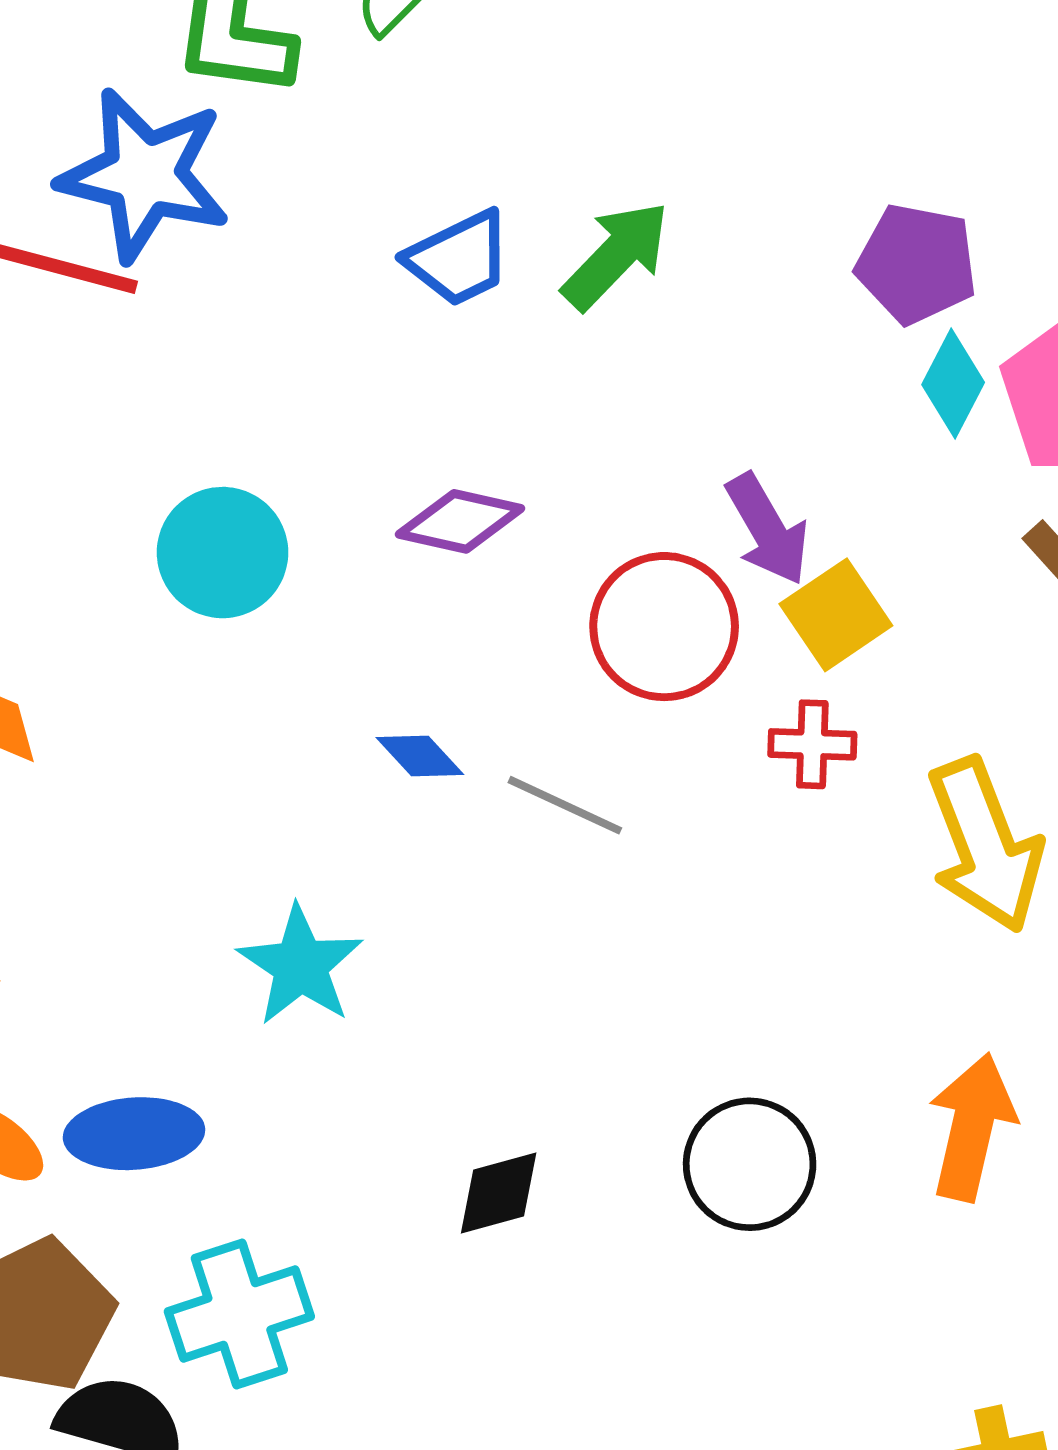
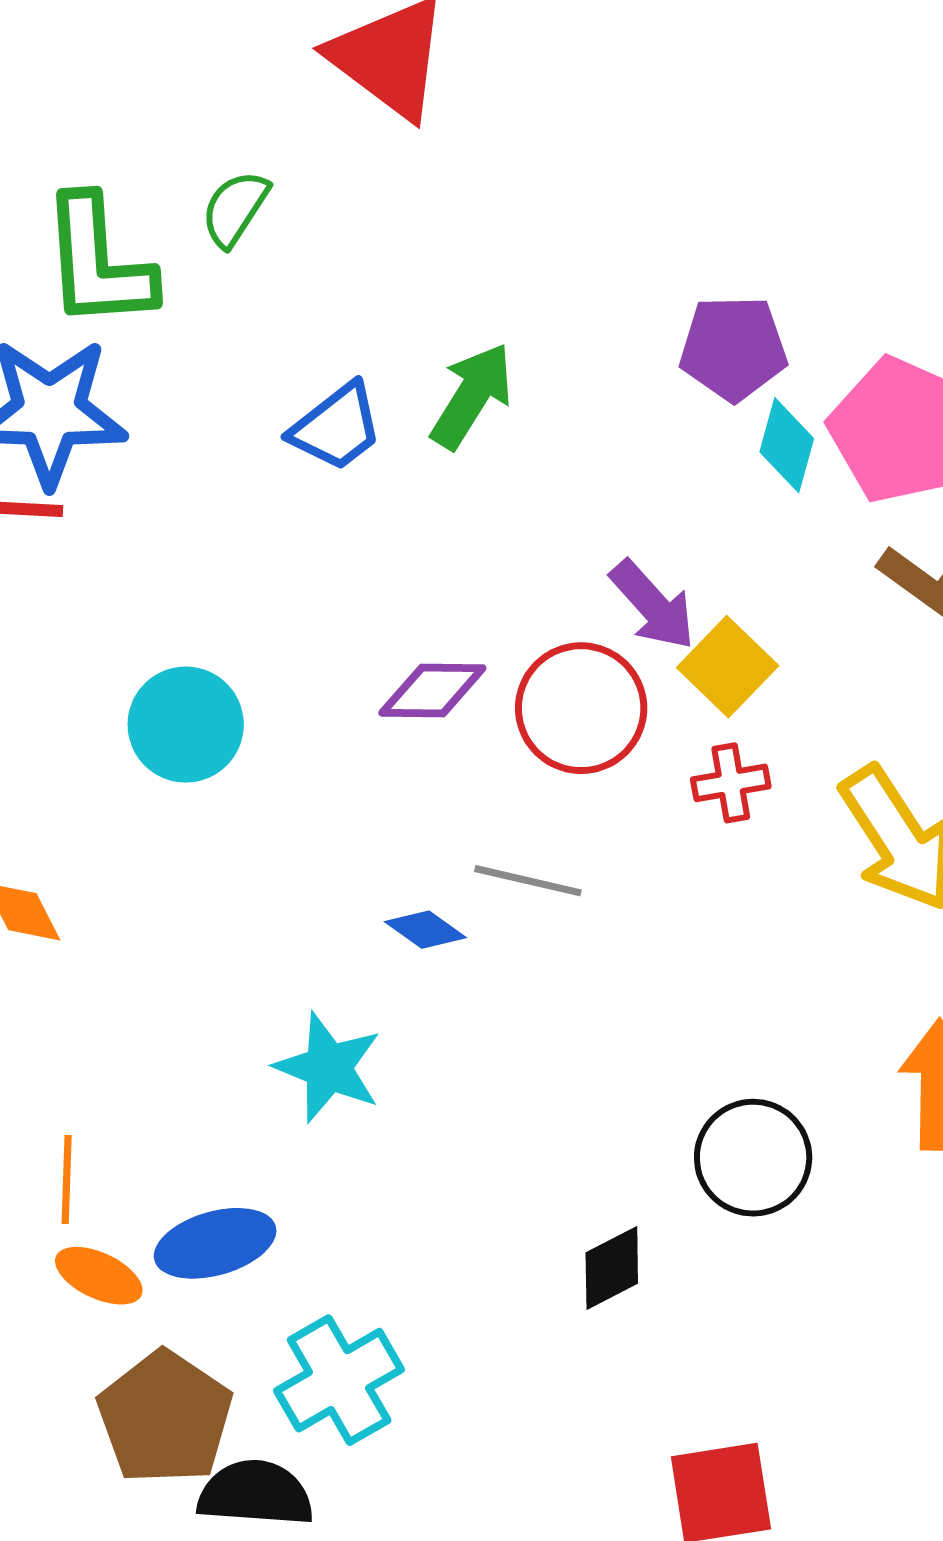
purple diamond: (460, 521) -> (432, 691), moved
blue diamond: (420, 756) -> (425, 930), moved
black diamond: (499, 1193) -> (612, 1268), moved

